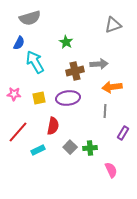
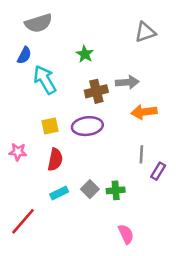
pink star: (14, 94) -> (18, 152), moved
gray line: (105, 111) -> (141, 154), moved
red semicircle: (53, 126) -> (55, 160), moved
red line: (18, 132) -> (23, 221), moved
cyan rectangle: (38, 150) -> (59, 193), moved
pink semicircle: (111, 170) -> (126, 234), moved

